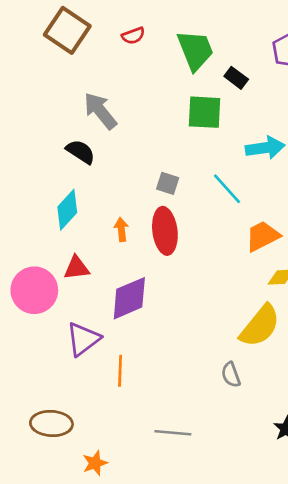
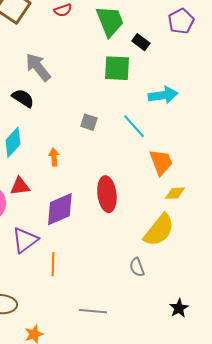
red ellipse: (165, 231) -> (107, 194), moved
orange trapezoid: (263, 236) -> (161, 162), turned 96

